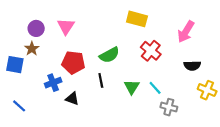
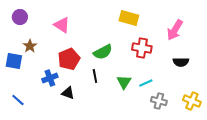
pink triangle: (66, 26) -> (62, 25), turned -30
purple circle: (36, 28) -> (20, 17), moved
red cross: (151, 51) -> (142, 48), turned -30
red pentagon: (73, 62) -> (69, 59), turned -30
cyan line: (155, 88) -> (146, 83), turned -72
yellow cross: (207, 90) -> (192, 101), moved

